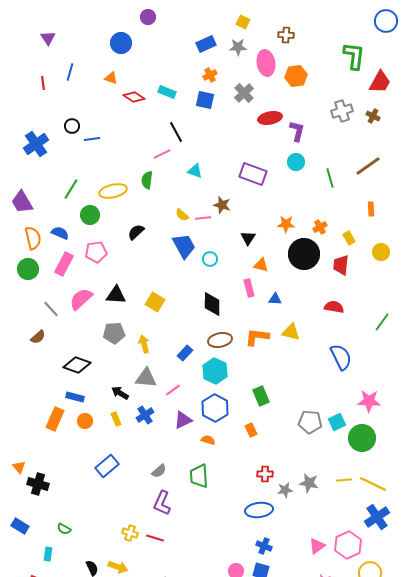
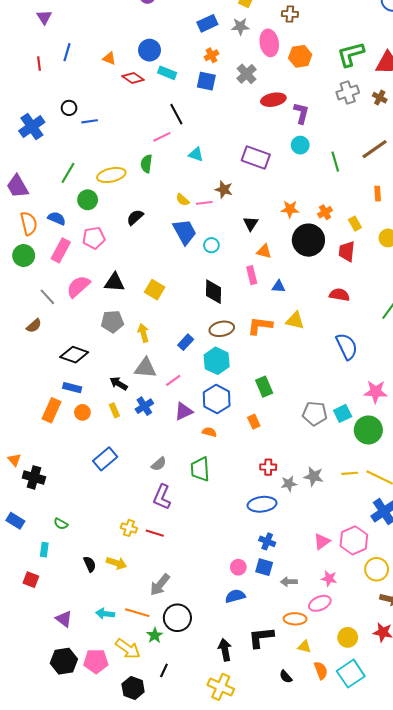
blue circle: (121, 43) -> (150, 50), moved
green L-shape: (354, 56) -> (351, 54), moved, turned -112

